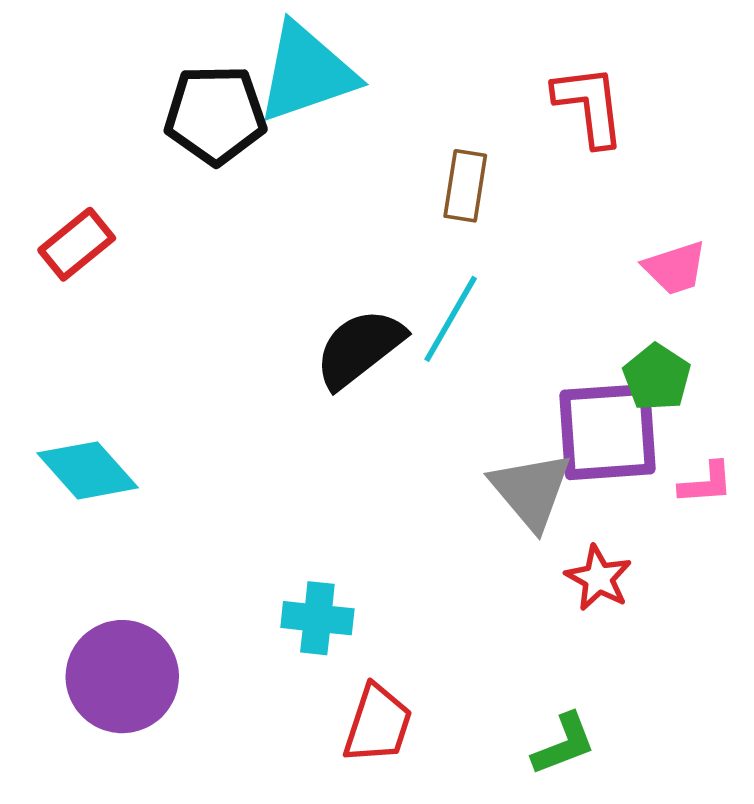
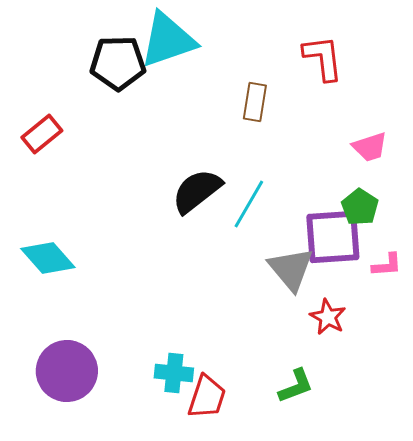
cyan line: (451, 319) -> (249, 204), moved
cyan cross: (317, 618) -> (174, 373), moved
green L-shape: (564, 744) -> (296, 386), moved

